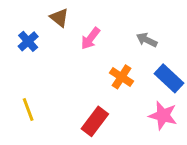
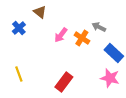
pink arrow: (90, 38) -> (61, 35), moved
orange cross: (122, 77) -> (82, 38), moved

